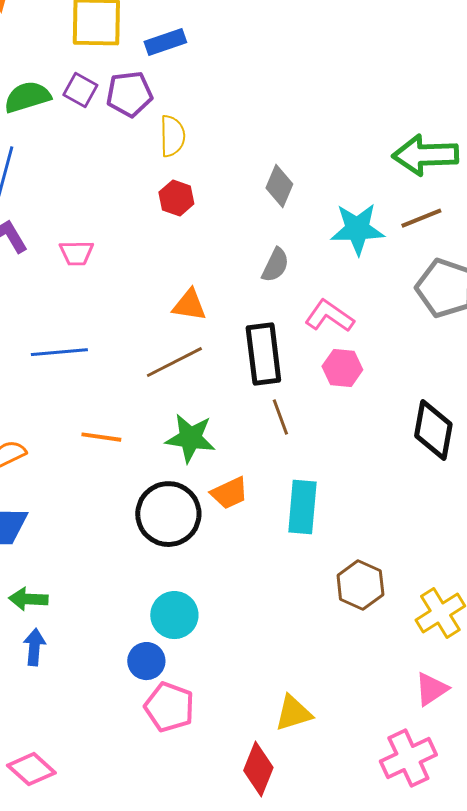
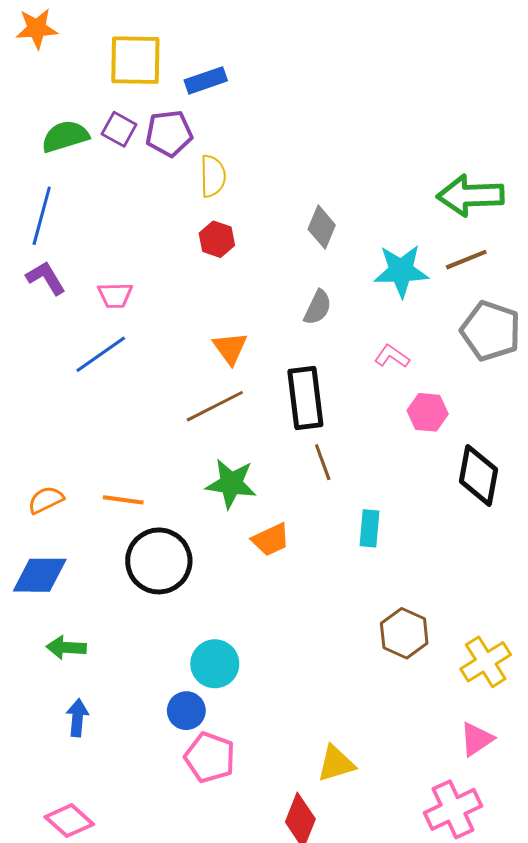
orange triangle: (189, 305) -> (230, 348), turned 45
pink L-shape: (329, 316) -> (392, 356), moved, size x0.7
blue line: (59, 352) -> (101, 354), moved, turned -30
pink hexagon: (342, 368) -> (428, 412), moved
orange line: (101, 437) -> (123, 500), moved
cyan rectangle: (302, 507) -> (370, 528), moved, size x0.7
black circle: (168, 514) -> (159, 561), moved
blue arrow: (34, 647) -> (77, 718), moved

